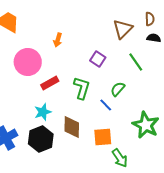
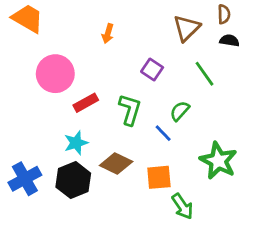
orange arrow: (58, 40) -> (108, 34), moved
brown diamond: (72, 127) -> (116, 163), turned -65

